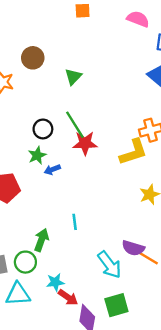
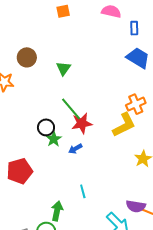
black circle: (43, 129) -> (46, 127), moved
green star: (37, 155) -> (54, 139), moved
blue arrow: (52, 170) -> (75, 149), moved

